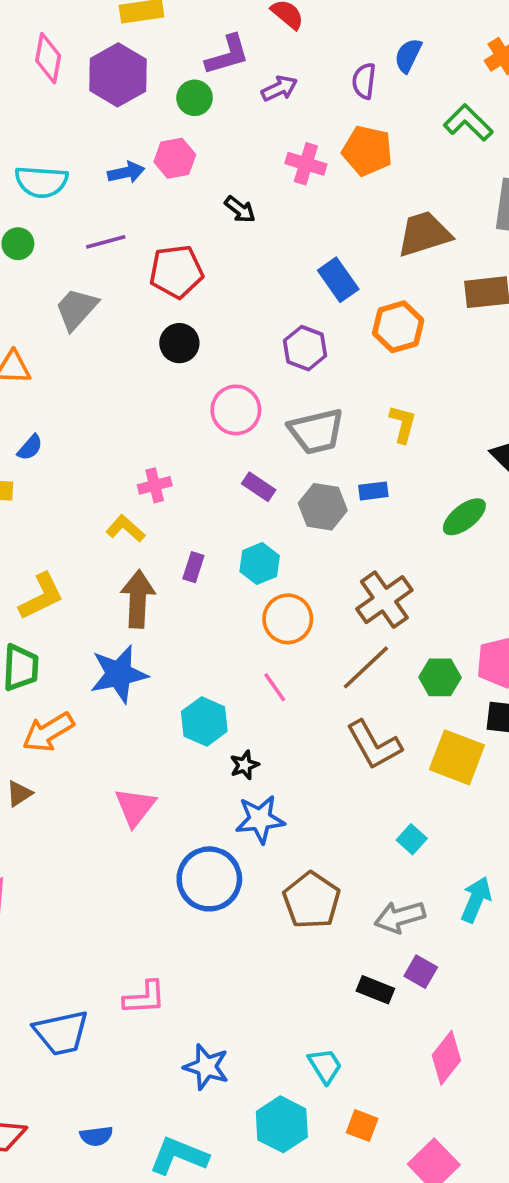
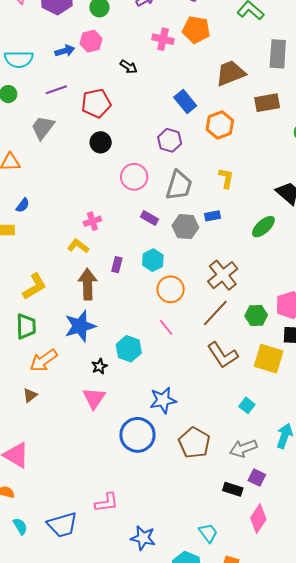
gray trapezoid: (316, 431) -> (179, 185), turned -56
black star: (244, 765) -> (99, 366), moved
pink diamond: (446, 1058) -> (258, 519), moved

